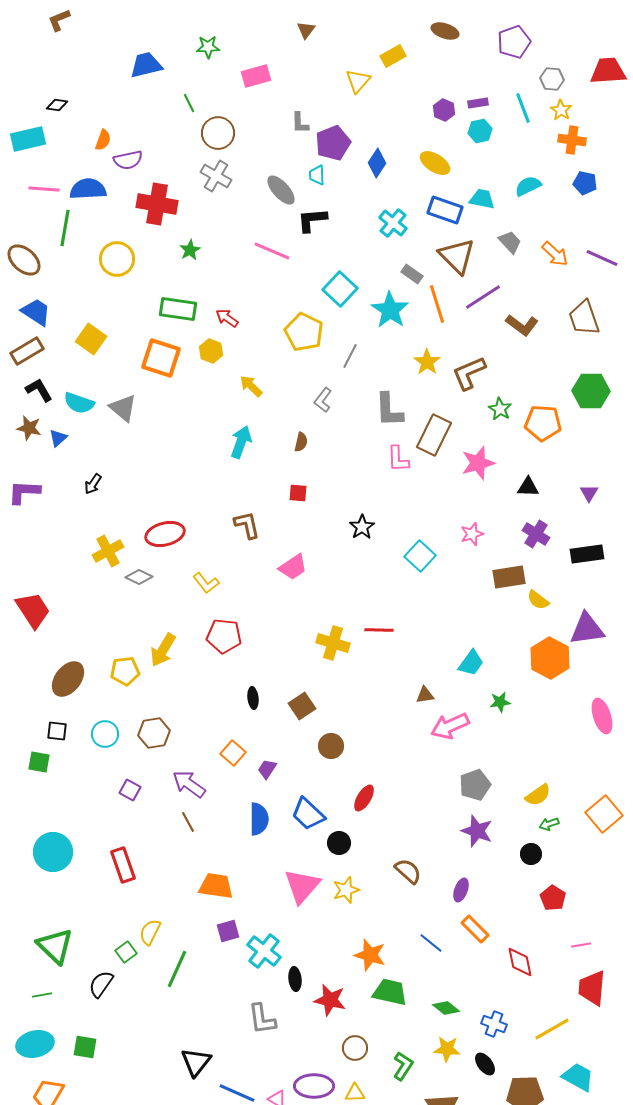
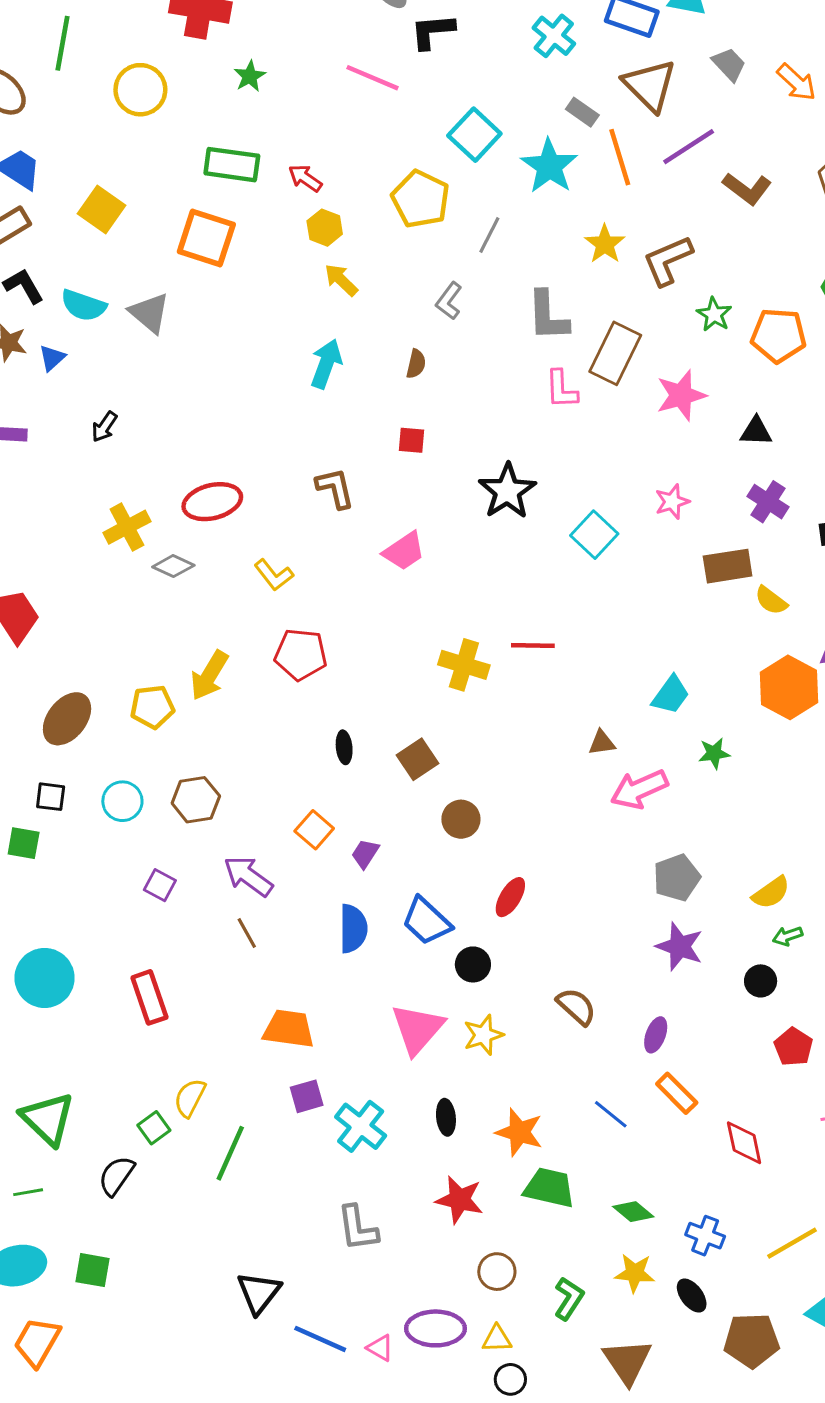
yellow hexagon: (211, 351) -> (325, 228), moved
black star: (362, 527) -> (507, 491), size x1.5
black ellipse: (295, 979) -> (446, 1117), moved

